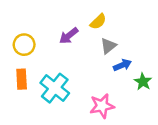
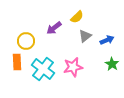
yellow circle: (24, 45) -> (26, 41), moved
blue arrow: (122, 65) -> (107, 40), moved
pink star: (102, 106) -> (73, 67), moved

